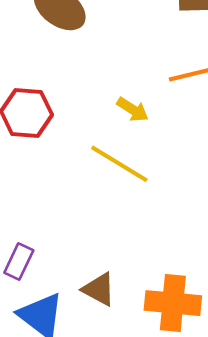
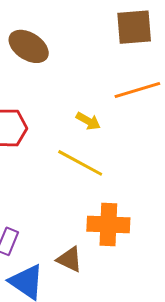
orange cross: (173, 303) -> (108, 224), moved

